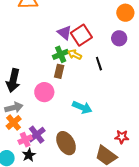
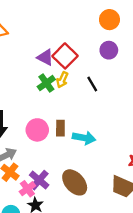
yellow arrow: (75, 55) -> (62, 80), turned -80
brown rectangle: (59, 71) -> (60, 128), moved

